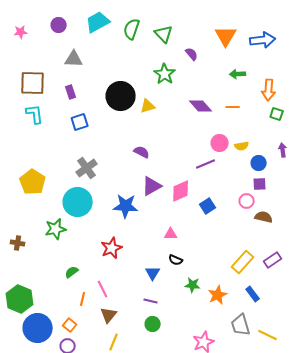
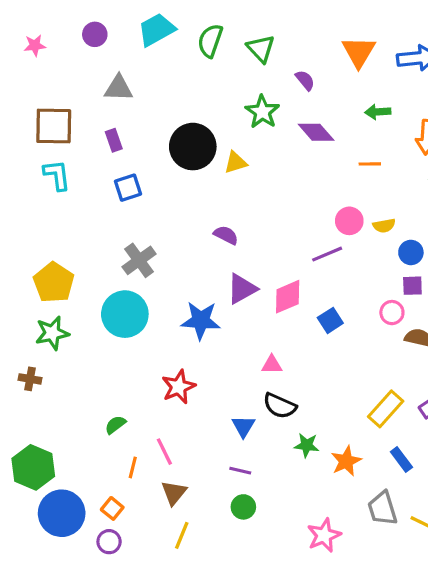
purple diamond: (201, 106) -> (316, 132), moved
green star: (56, 229) -> (52, 333), moved
black semicircle: (176, 260) -> (280, 406), size x1.5

